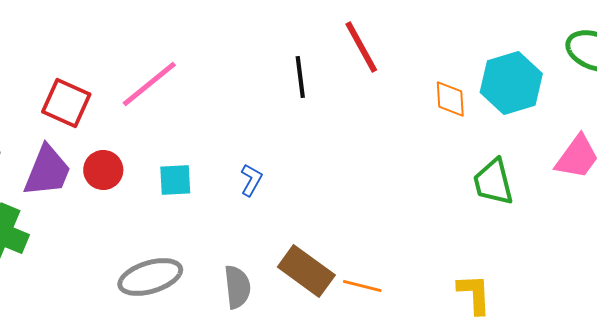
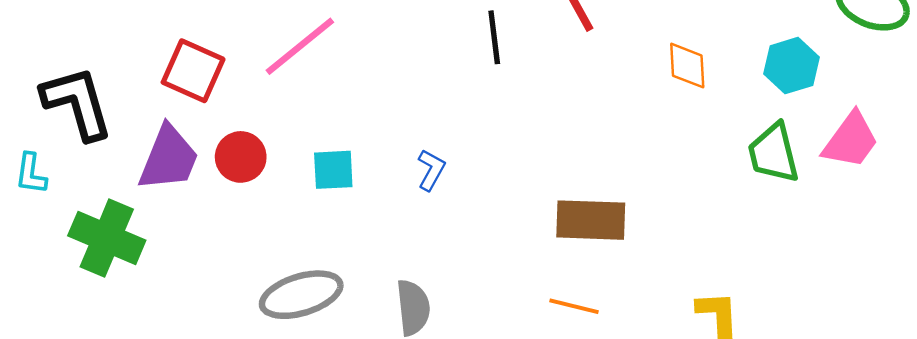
cyan hexagon: (511, 83) -> (792, 66), moved, size x0.7
green trapezoid: (493, 182) -> (773, 153), moved
brown rectangle: (306, 271) -> (591, 220), moved, turned -34

